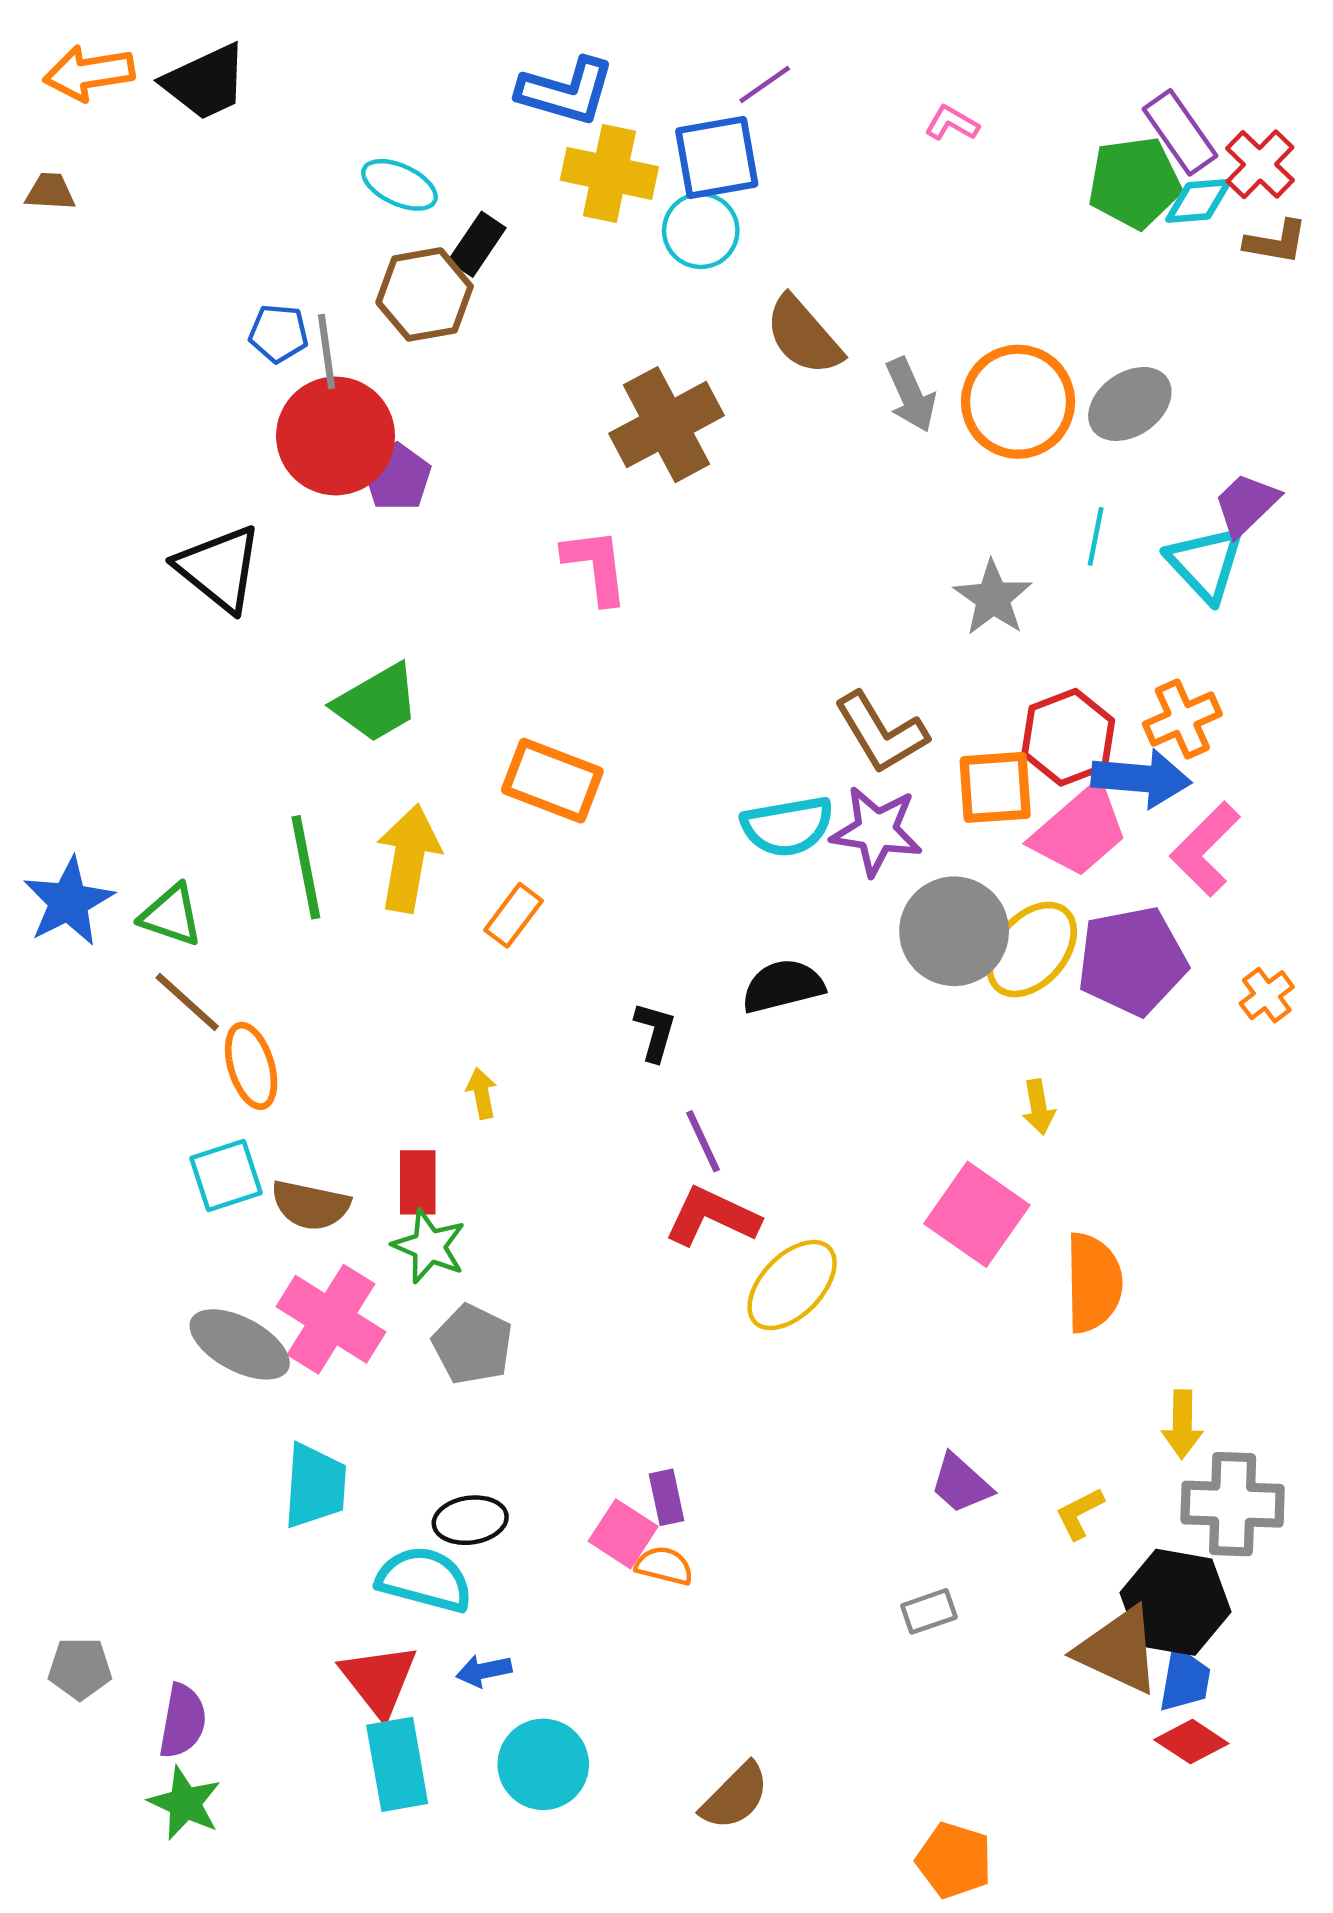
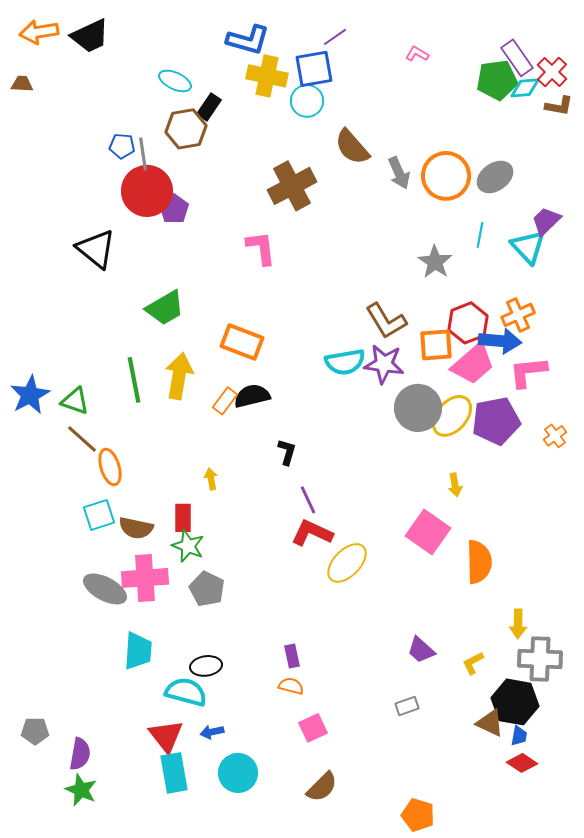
pink L-shape: (1205, 849) -> (528, 372), turned 39
black semicircle: (783, 986) -> (252, 396), moved
pink cross: (331, 1319) -> (145, 578), turned -36
pink square: (623, 1534) -> (313, 728), moved, turned 32
brown triangle: (1118, 1650) -> (490, 723), size x0.7
blue trapezoid: (1185, 1680) -> (519, 736), size x0.7

